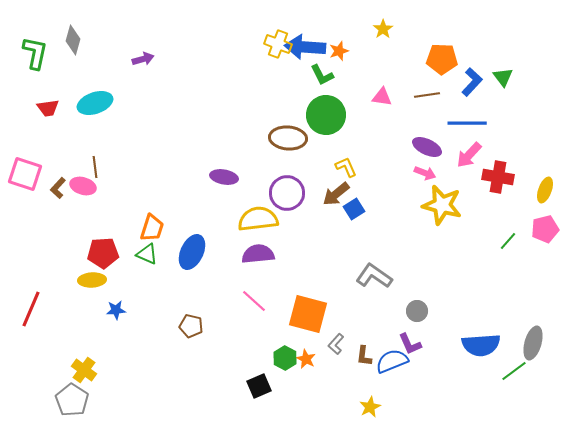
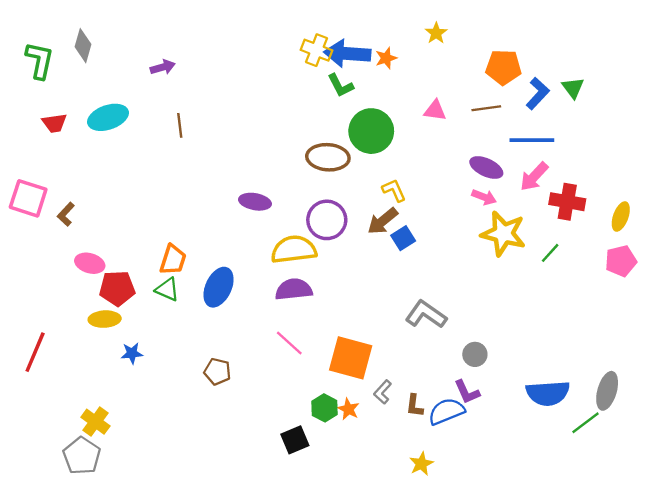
green L-shape: (322, 75) -> (340, 85), moved
brown line: (95, 167) -> (180, 125), moved
pink ellipse: (83, 186) -> (90, 263), moved
green line: (508, 241) -> (550, 253), moved

